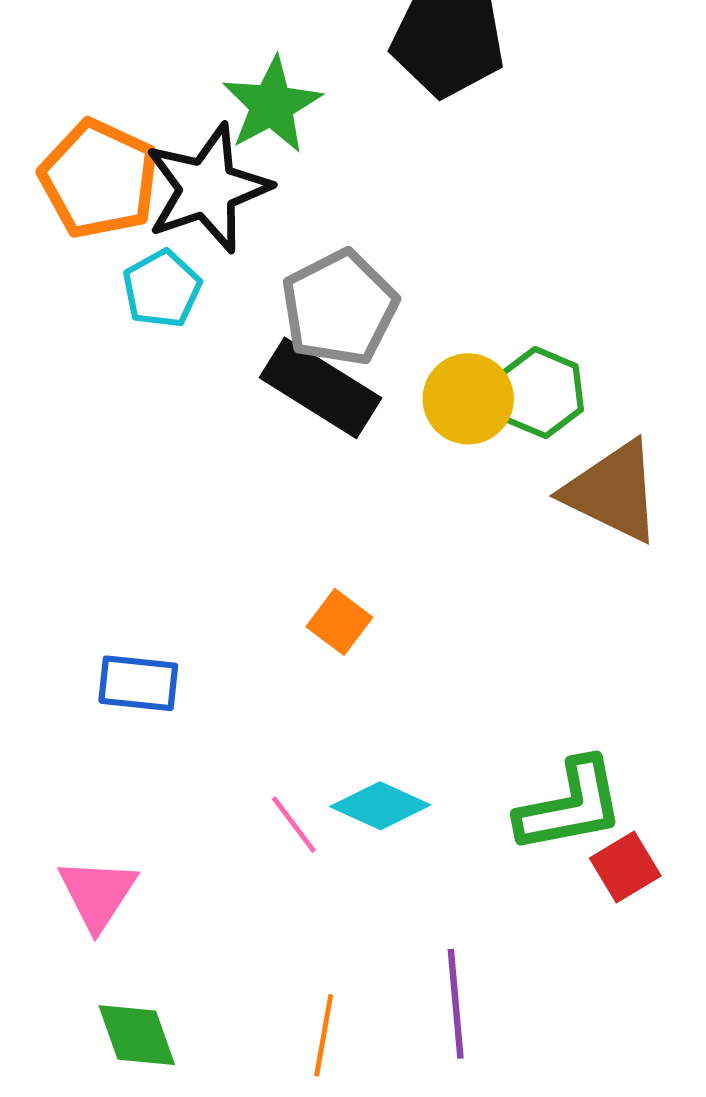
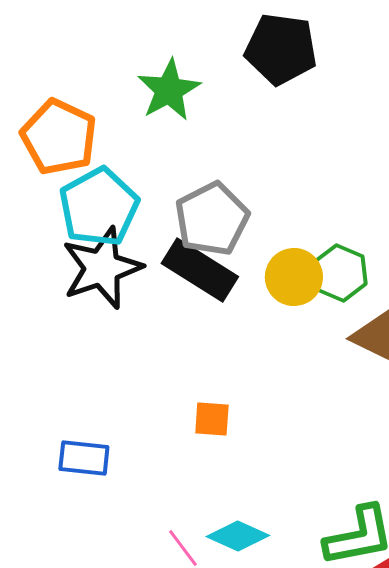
black star: (207, 188) -> (102, 268), moved
cyan pentagon: (162, 289) -> (99, 207), size x1.6
orange square: (339, 622) -> (212, 419), turned -33

